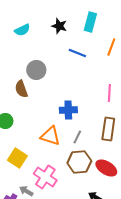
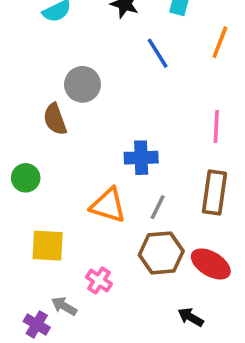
blue line: (77, 53) -> (158, 53), turned 36
yellow square: (17, 158) -> (48, 246), turned -30
pink cross: (45, 177) -> (99, 280), size x0.6

